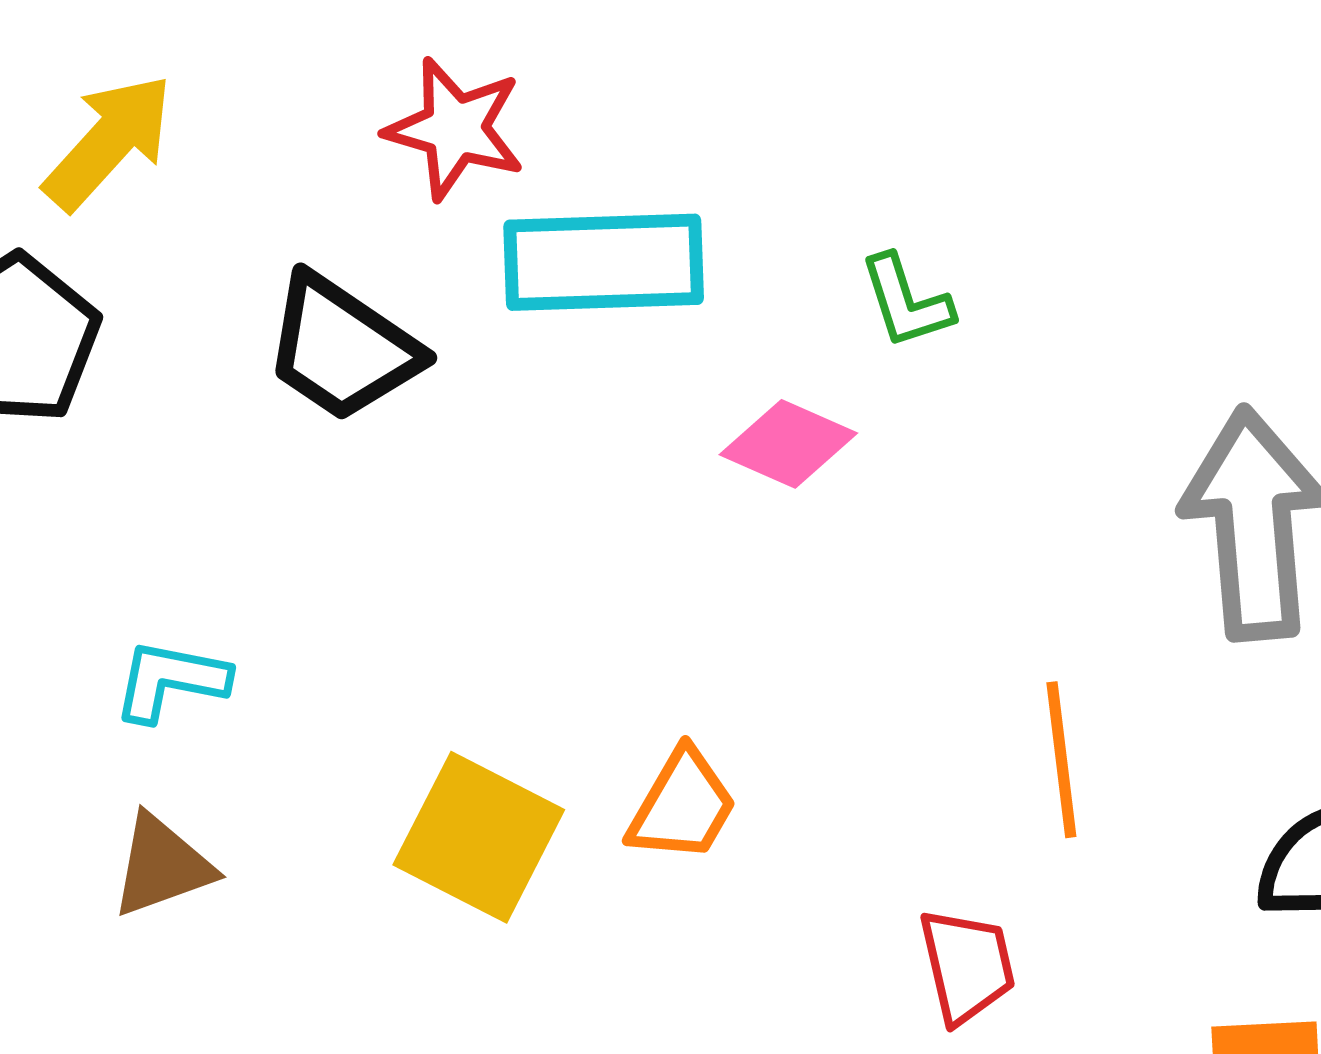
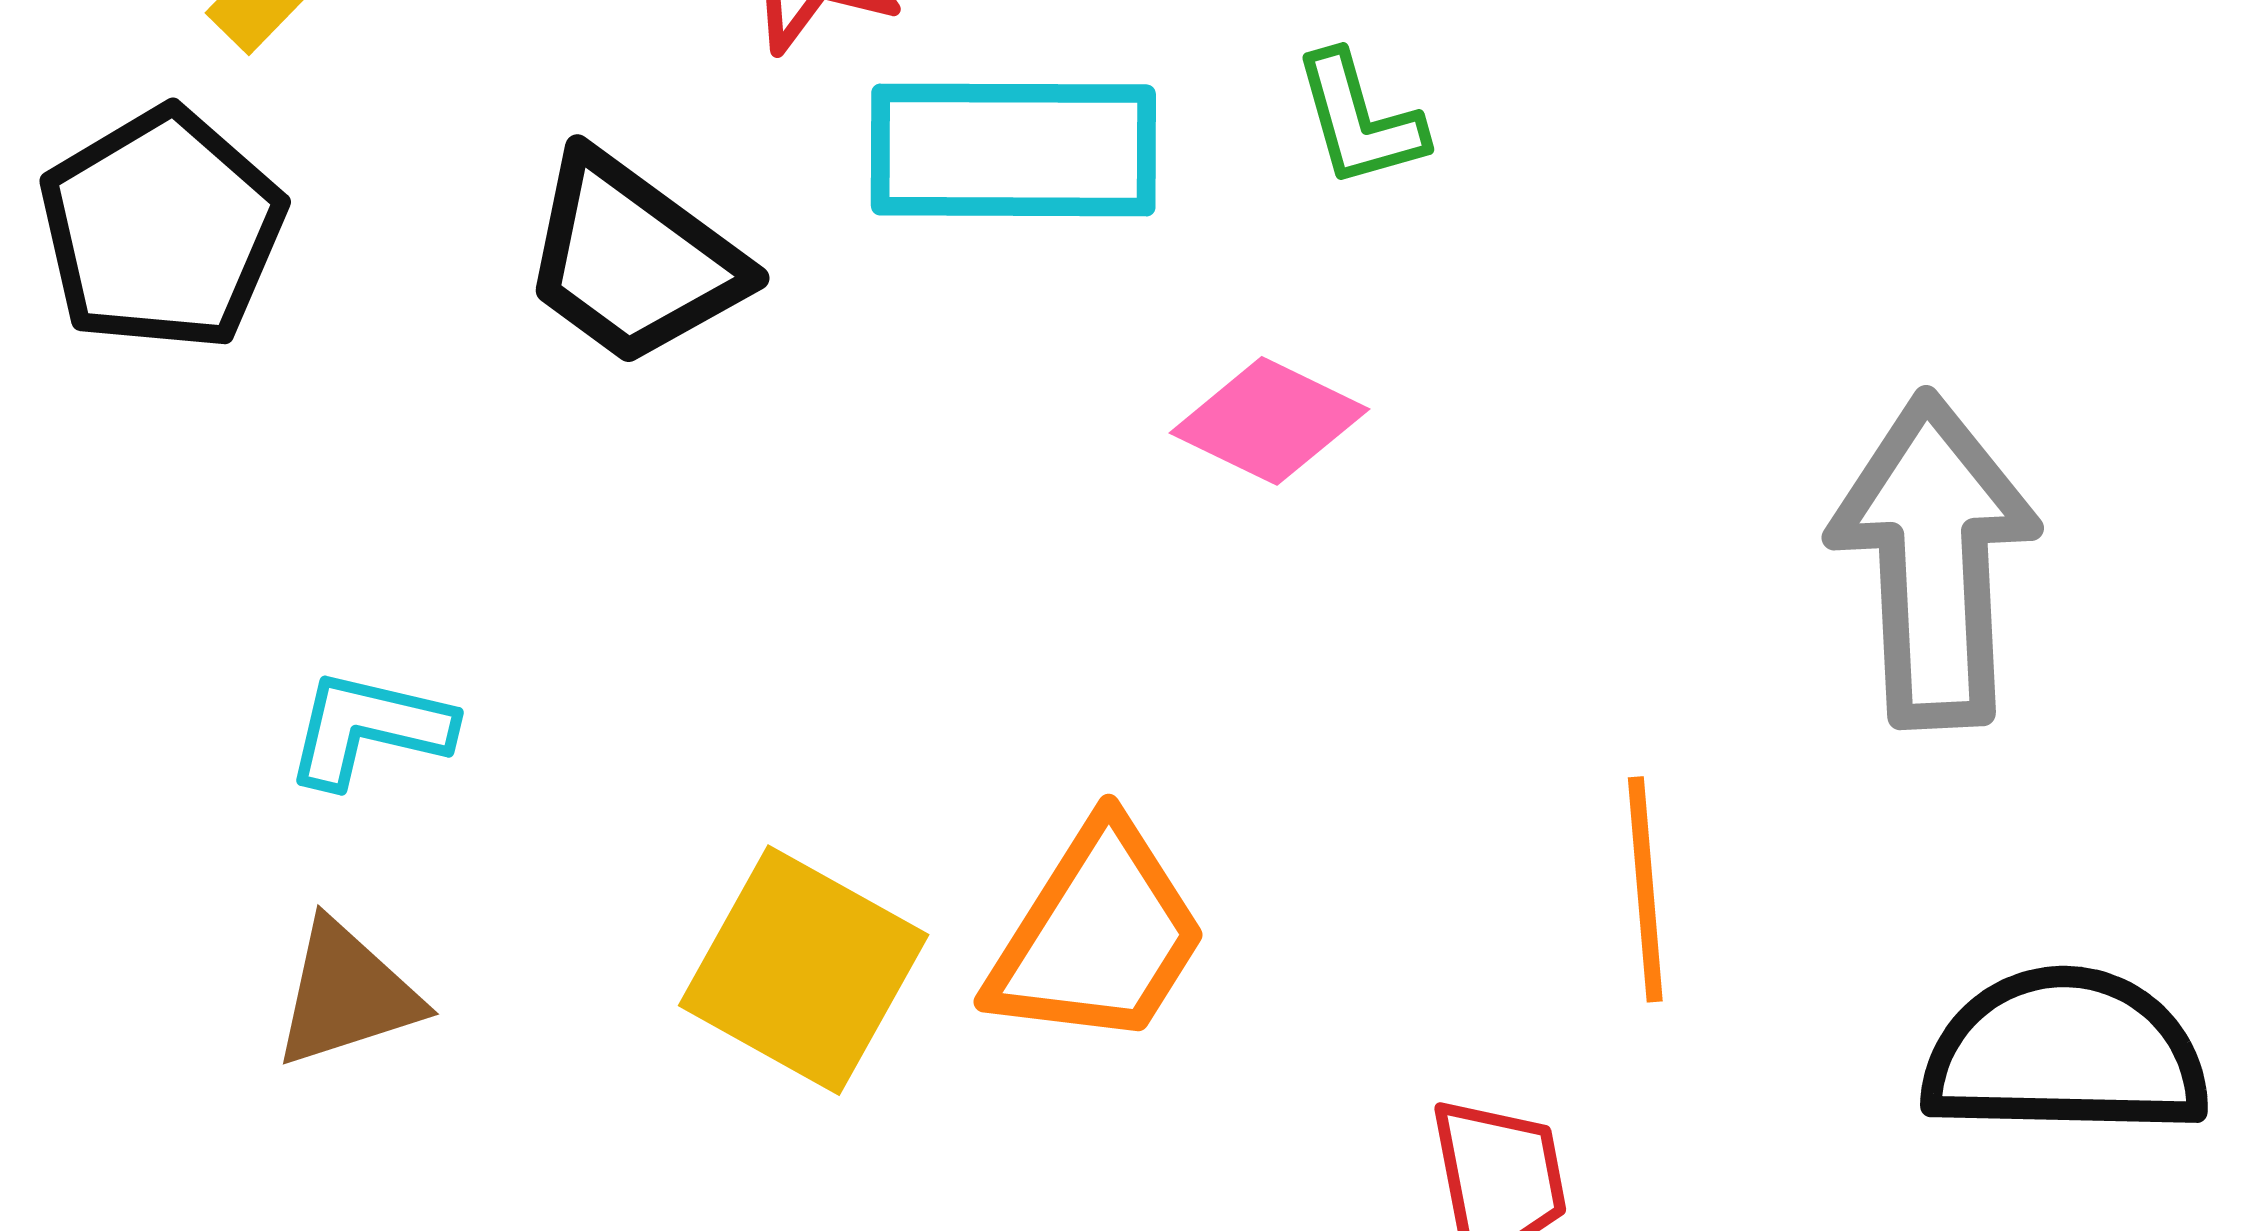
green L-shape: (906, 302) -> (1359, 120), moved
orange trapezoid: (682, 806) -> (1098, 935), size x1.4

